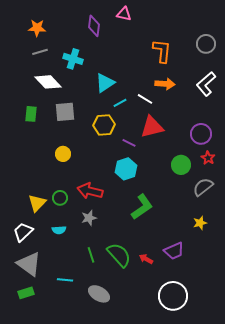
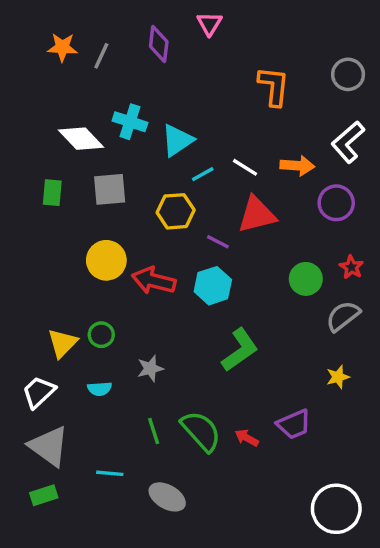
pink triangle: (124, 14) -> (209, 24), turned 49
gray line: (40, 52) -> (101, 56), moved, turned -49
cyan cross: (73, 59) -> (130, 122), moved
orange arrow: (165, 84) -> (297, 166), moved
purple circle: (201, 134) -> (336, 203), moved
yellow circle: (63, 154) -> (106, 260), size x1.5
red arrow: (90, 191) -> (154, 281), moved
white circle: (173, 296) -> (336, 509), moved

